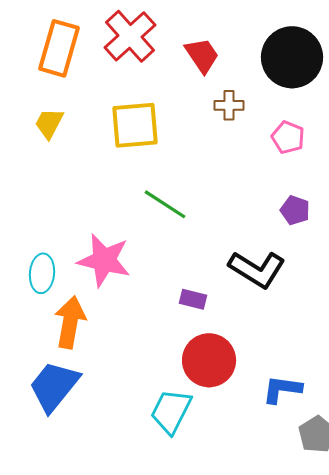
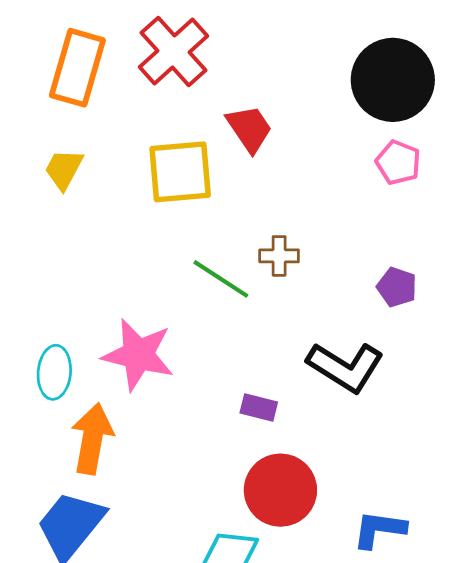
red trapezoid: (202, 55) -> (249, 129), moved
brown cross: (229, 105) -> (279, 256), moved
pink pentagon: (288, 137) -> (398, 162), moved

